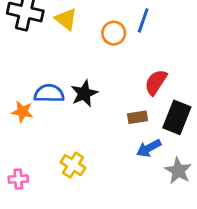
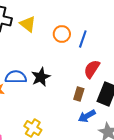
blue line: (143, 20) -> (83, 39), moved
brown rectangle: (138, 117) -> (79, 94), turned -64

